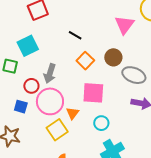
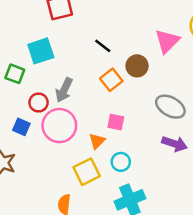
brown circle: (113, 57) -> (137, 66), moved
pink square: (93, 93) -> (116, 122), size x0.6
orange triangle: (73, 113) -> (97, 141), moved
yellow square: (57, 130) -> (87, 172), moved

